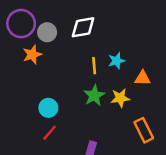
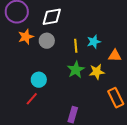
white diamond: (83, 27) -> (52, 17), moved
gray circle: (47, 32) -> (47, 41), moved
red line: (50, 133) -> (32, 99), moved

